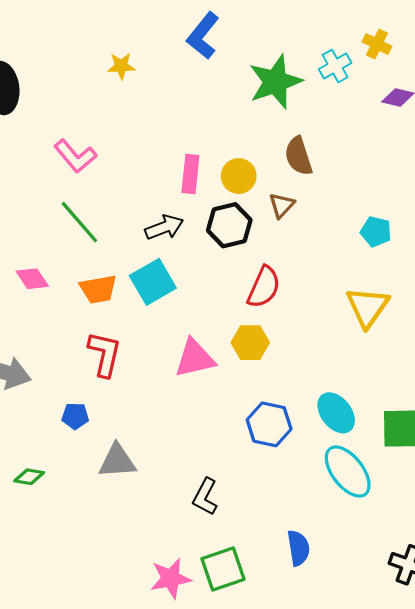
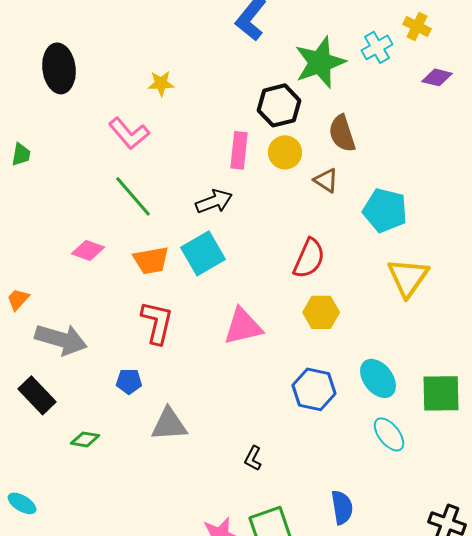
yellow star: (121, 66) -> (161, 83), moved
brown triangle: (282, 205) -> (326, 180), turned -40
black hexagon: (229, 225) -> (279, 105), moved
cyan pentagon: (376, 232) -> (385, 210), moved, size x1.5
pink diamond: (32, 279) -> (88, 250), turned -36
yellow hexagon: (250, 343) -> (321, 312), moved
cyan ellipse: (348, 472) -> (389, 434), size x0.7
black L-shape: (205, 497) -> (253, 458), size x0.7

